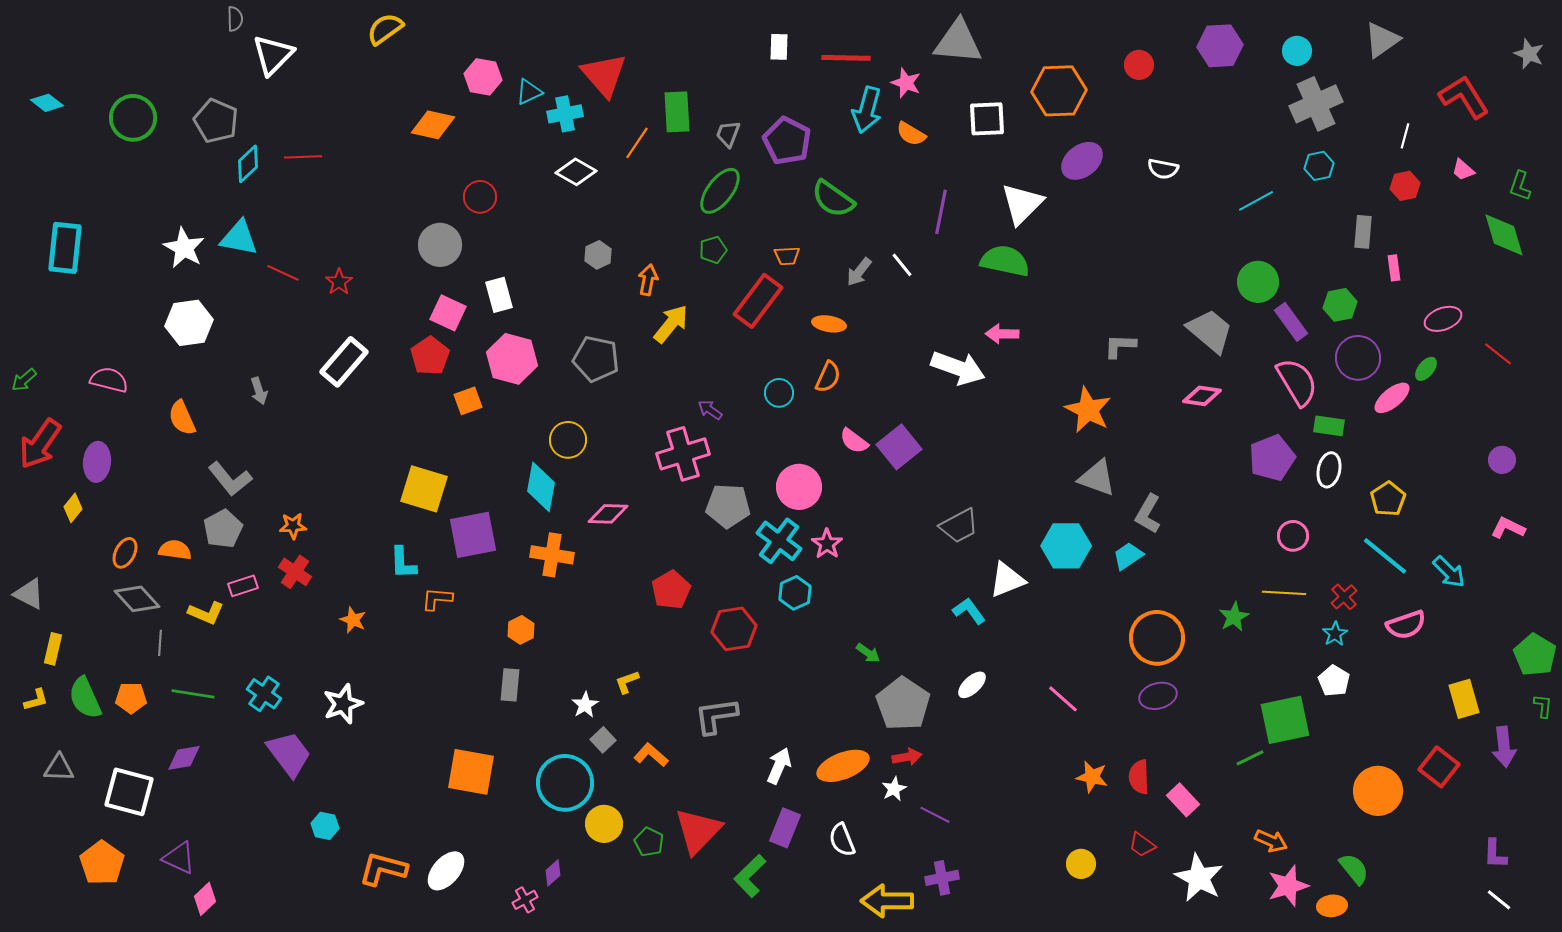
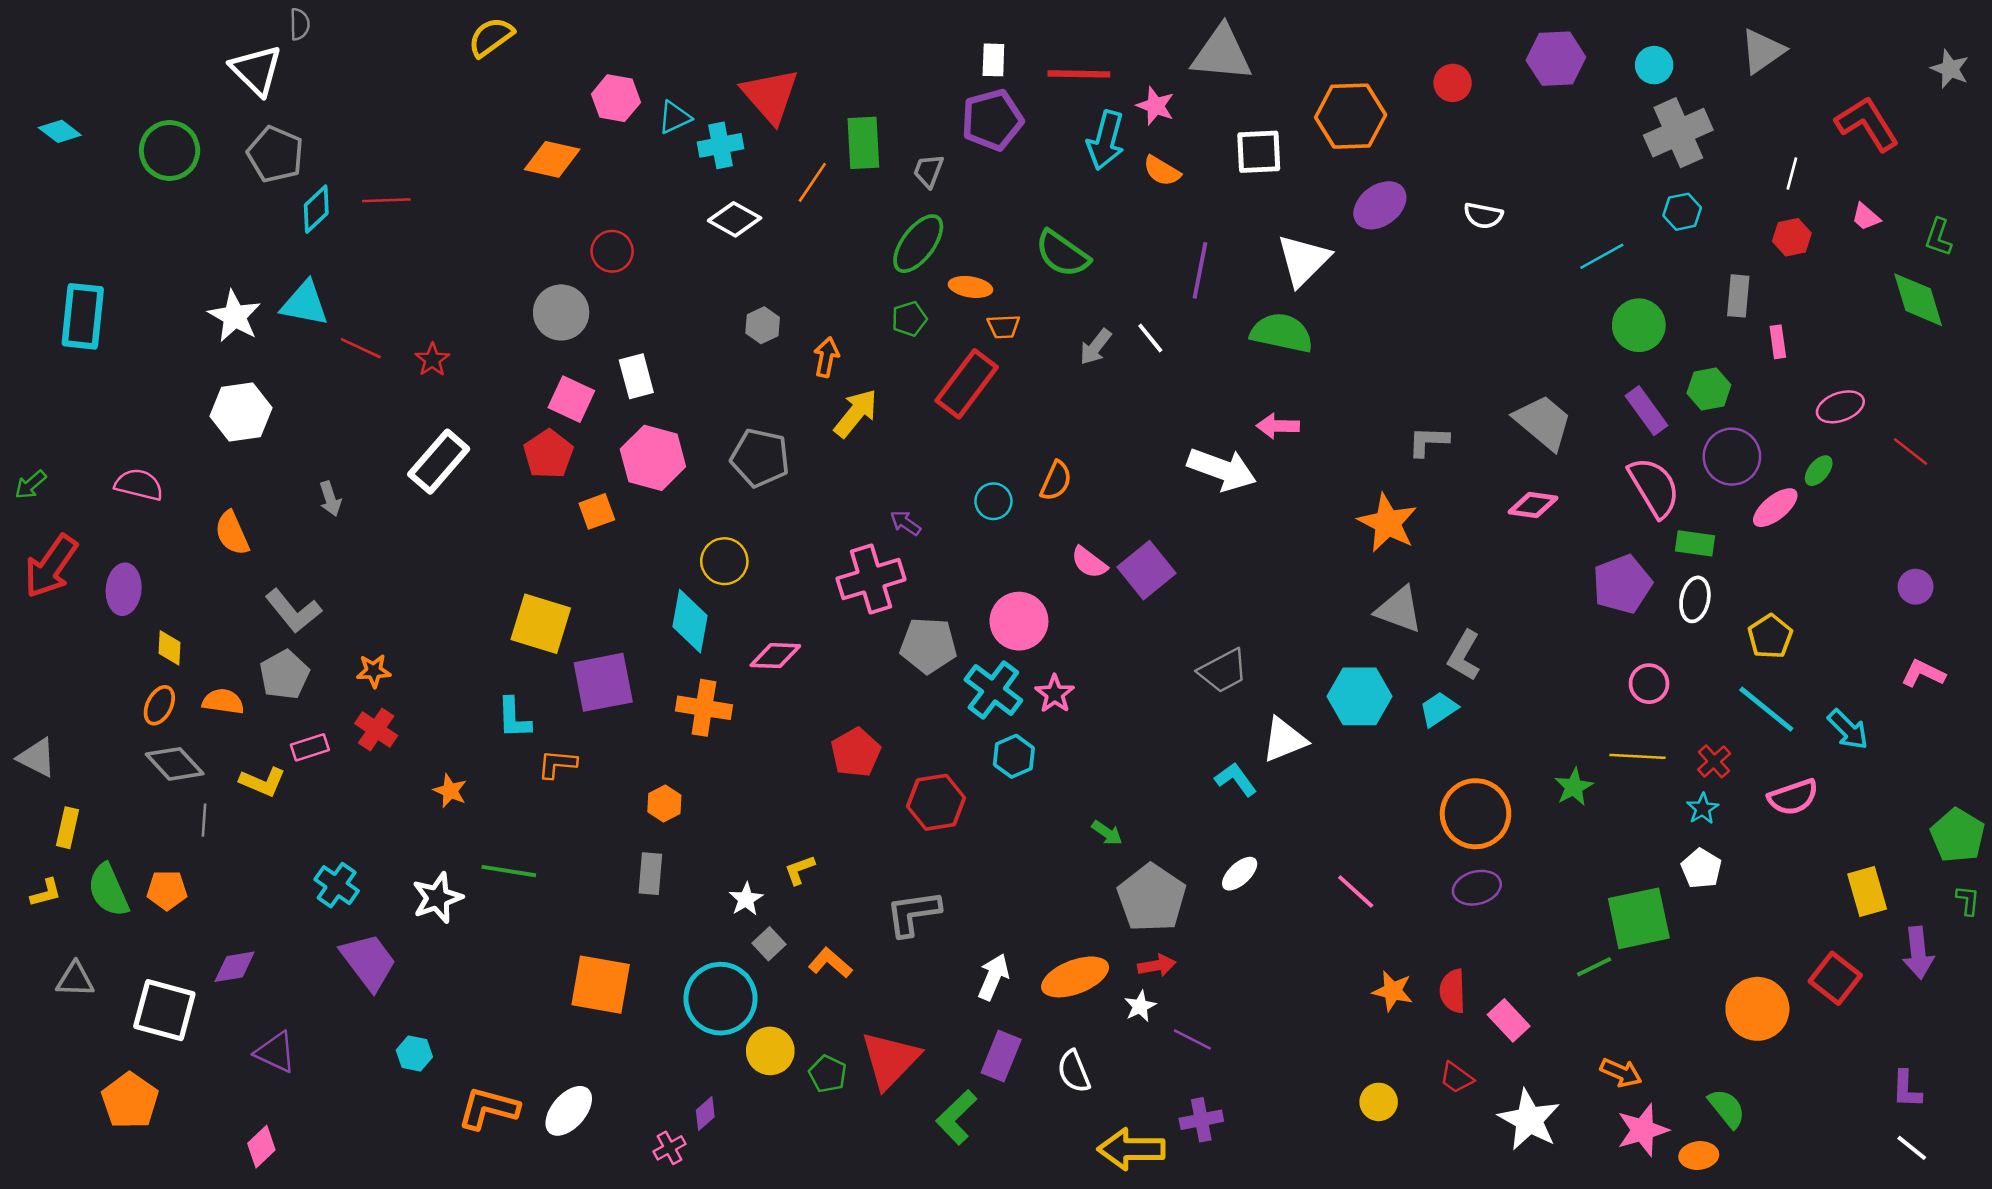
white triangle: (273, 55) -> (256, 70), moved, turned -30
purple pentagon: (787, 141) -> (992, 120), moved, turned 30
green circle: (1258, 282) -> (1639, 325), moved
orange ellipse: (829, 324) -> (970, 287), moved
yellow diamond: (73, 508) -> (170, 648), moved, turned -36
green line: (193, 694) -> (509, 871), moved
purple triangle: (179, 858) -> (275, 1052), moved

